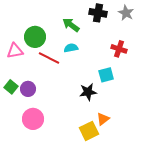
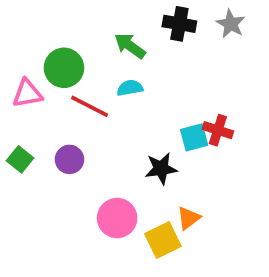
red cross: (119, 49) -> (218, 130), moved
purple circle: (28, 89) -> (69, 159), moved
pink circle: (33, 119) -> (117, 218), moved

